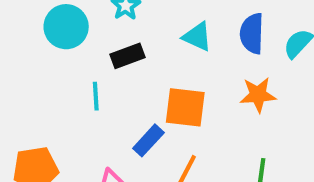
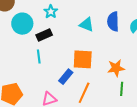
black rectangle: (128, 56) -> (44, 35), moved
orange star: (258, 95) -> (116, 68), moved

